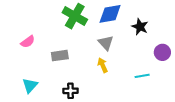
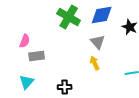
pink semicircle: (28, 42) -> (25, 41), turned -32
gray rectangle: (60, 56) -> (37, 56), moved

